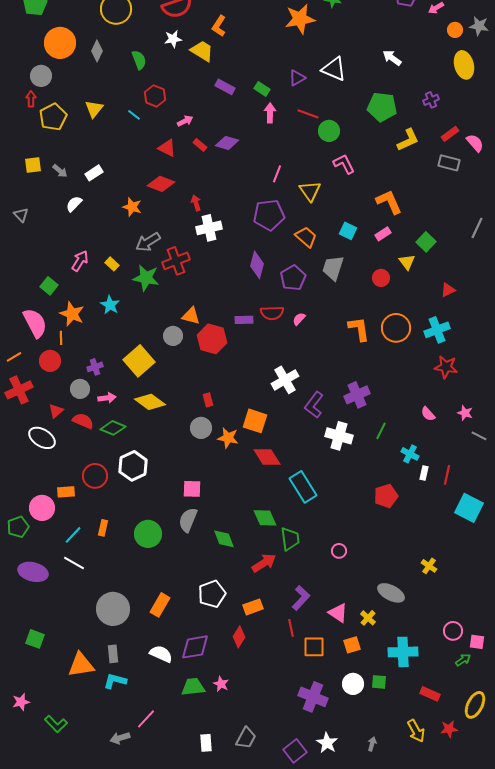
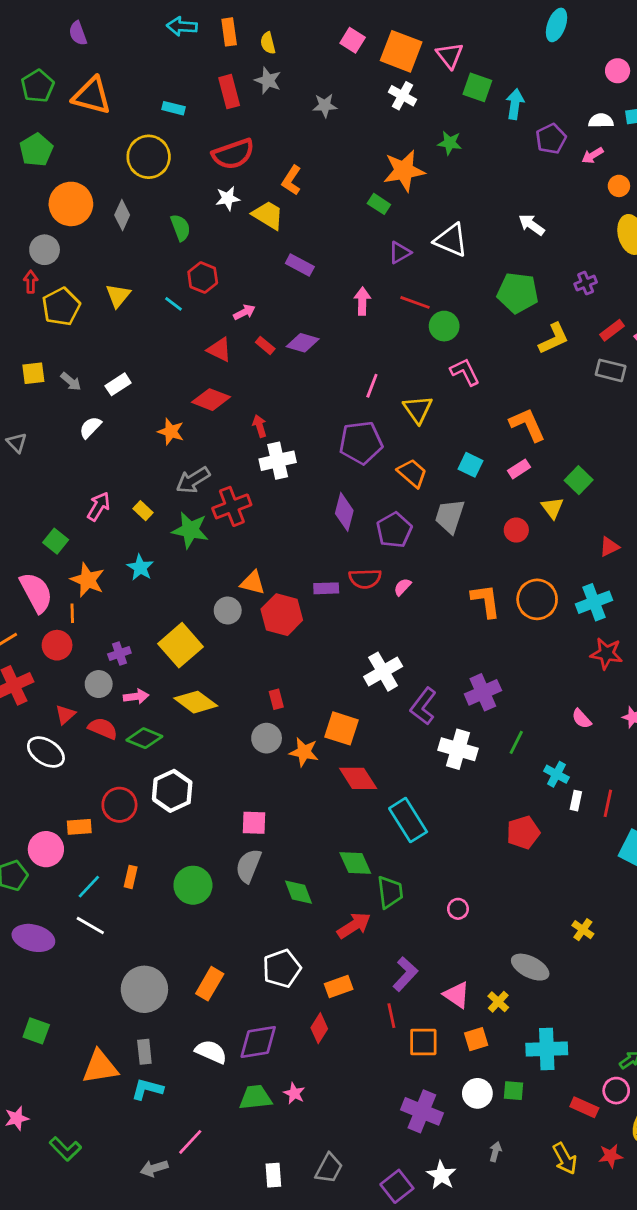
green rectangle: (262, 89) -> (379, 204), moved
pink circle: (453, 631) -> (616, 1091), moved
gray arrow: (372, 744) -> (495, 1152), moved

